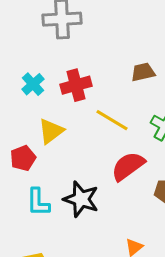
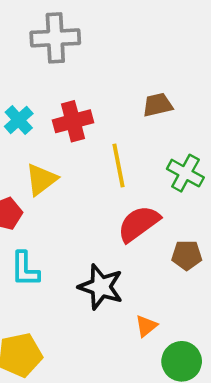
yellow line: (112, 120) -> (118, 165), turned 48
black star: (81, 199) -> (101, 287), moved

